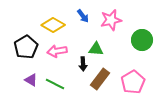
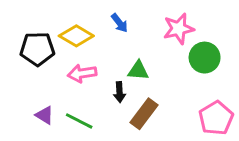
pink star: (111, 20) -> (179, 29), moved
black pentagon: (26, 47) -> (37, 49), moved, turned 30
pink pentagon: (133, 82) -> (216, 118), moved

